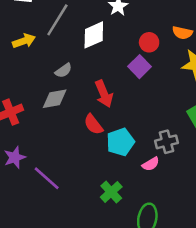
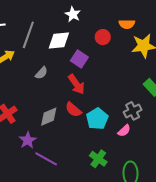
white diamond: (94, 35) -> (59, 41), turned 30
purple square: (139, 67) -> (79, 59), moved
gray diamond: (55, 99) -> (49, 117), moved
purple star: (15, 157) -> (28, 140), moved

